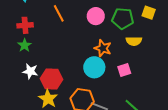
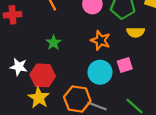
green star: (25, 45) -> (54, 43), moved
cyan circle: (94, 67) -> (100, 72), moved

